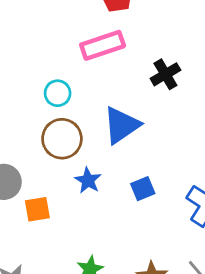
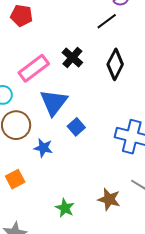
pink rectangle: (103, 45) -> (34, 68), moved
blue square: (143, 189) -> (76, 127), moved

